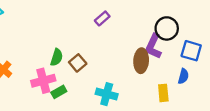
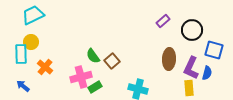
purple rectangle: (102, 18) -> (163, 21), moved
purple L-shape: (153, 46) -> (191, 68), moved
green semicircle: (57, 57) -> (93, 56), turned 126

